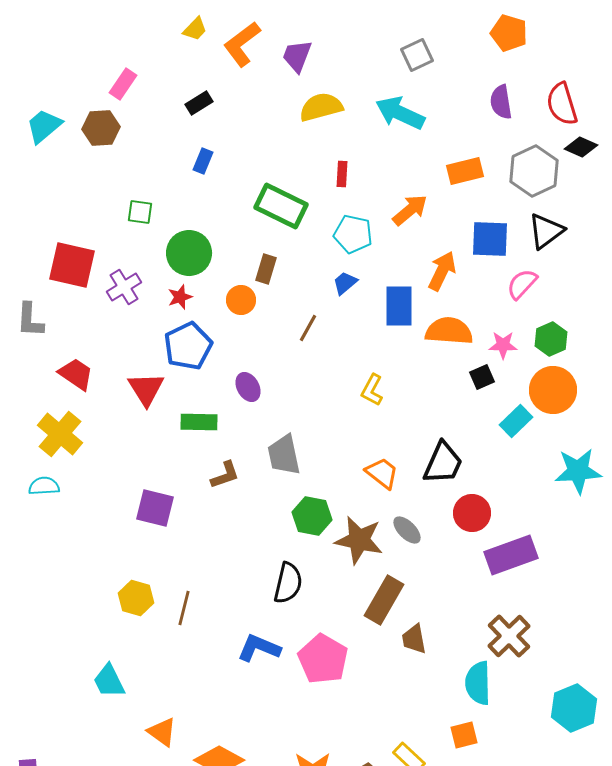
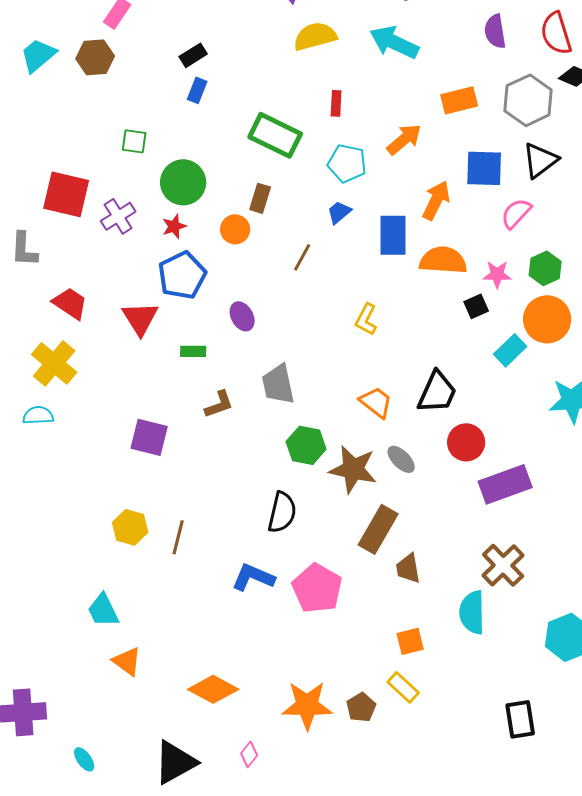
black rectangle: (199, 103) -> (193, 55), moved
green rectangle: (199, 422) -> (193, 351), size x0.7
orange triangle: (162, 732) -> (127, 661), moved
orange square: (464, 735) -> (410, 641), moved

